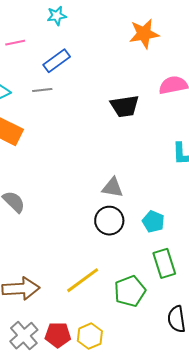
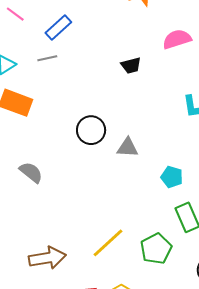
pink line: (15, 43) -> (15, 14), turned 54
black trapezoid: (125, 106) -> (131, 65), size x0.7
black circle: (109, 221) -> (91, 130), moved

